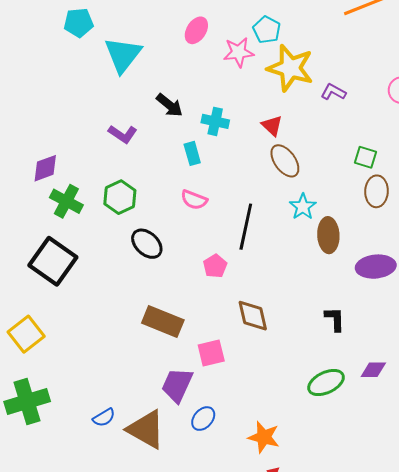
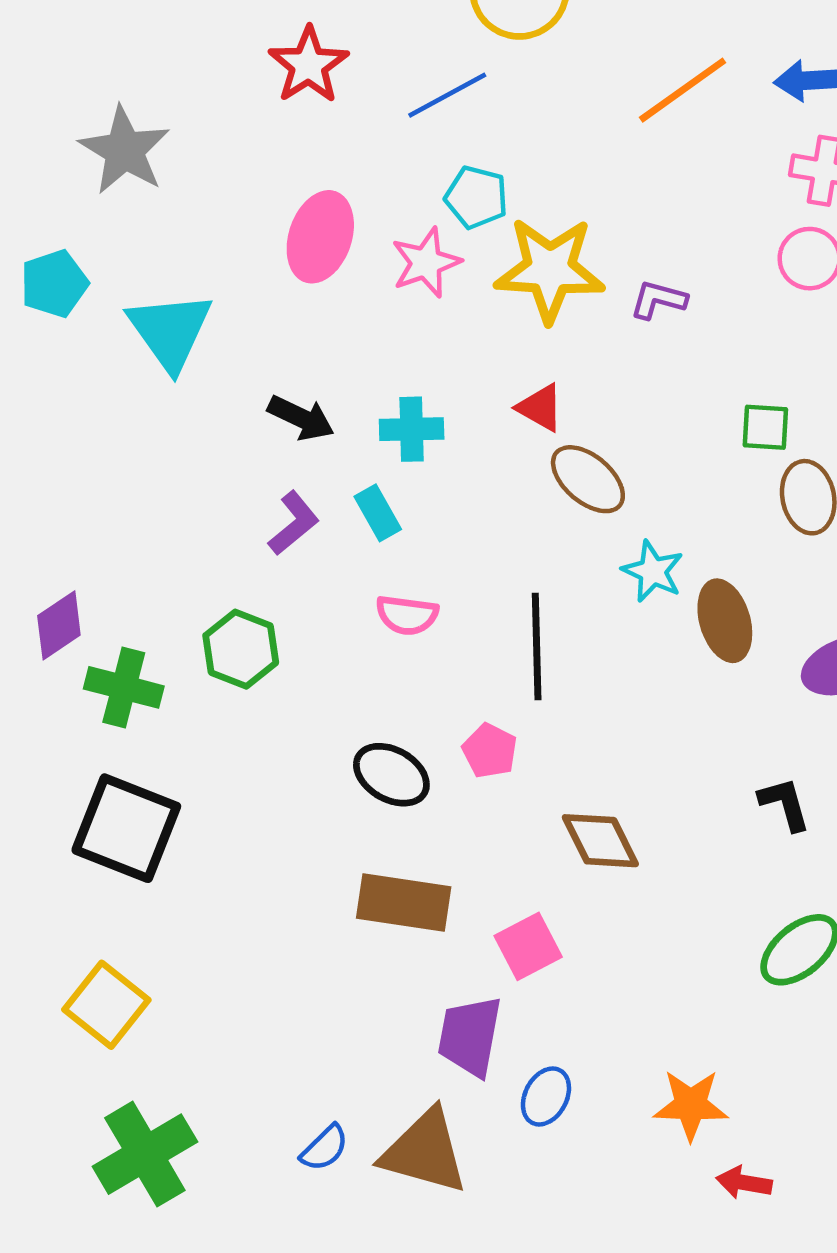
pink ellipse: (196, 30) -> (320, 237), size x1.4
purple L-shape: (123, 134) -> (294, 523), moved, turned -60
black ellipse: (147, 244) -> (391, 775), moved

